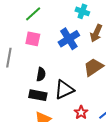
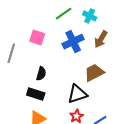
green line: (33, 14) -> (64, 14), moved
black triangle: (64, 90) -> (77, 94), moved

